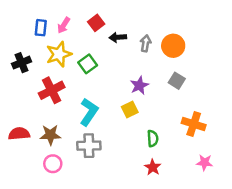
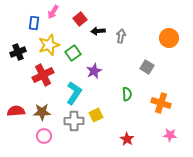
pink arrow: (64, 25) -> (53, 12), moved
orange circle: (173, 46) -> (169, 38), moved
purple star: (139, 85) -> (94, 71), moved
yellow square: (130, 110) -> (96, 115), moved
green semicircle: (153, 138) -> (127, 94), moved

